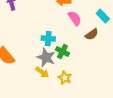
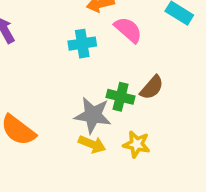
brown semicircle: (92, 34) -> (152, 87), moved
cyan cross: (48, 39) -> (82, 44), moved

